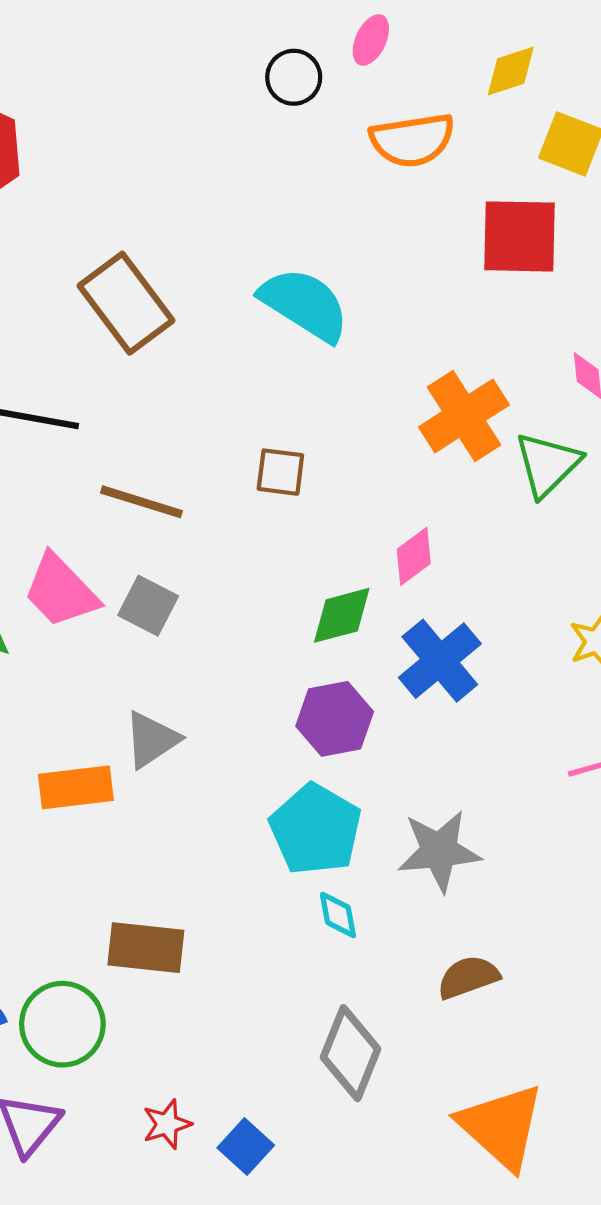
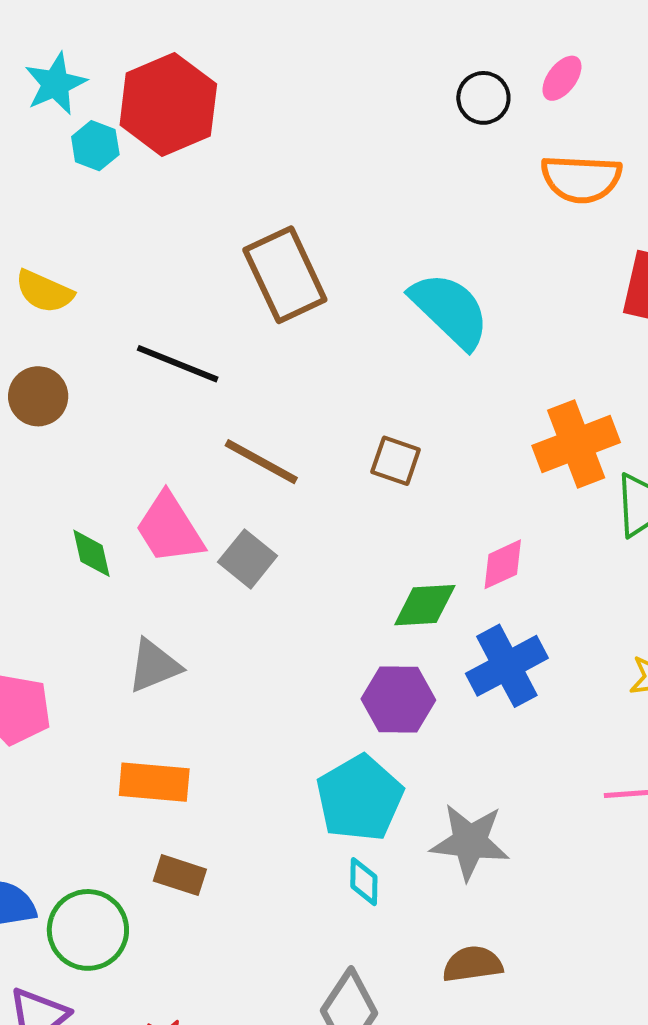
gray triangle: (152, 740) -> (154, 666), moved
orange rectangle: (76, 787) -> (154, 782), moved
brown rectangle: (146, 948) -> (180, 875), size x0.7

